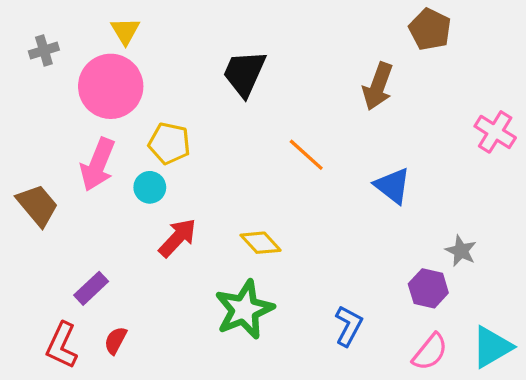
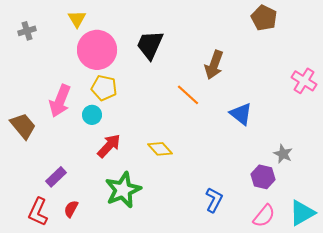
pink circle: (111, 86) -> (97, 50), moved
brown arrow: (378, 86) -> (214, 65), moved
green star: (244, 310) -> (123, 190), moved

